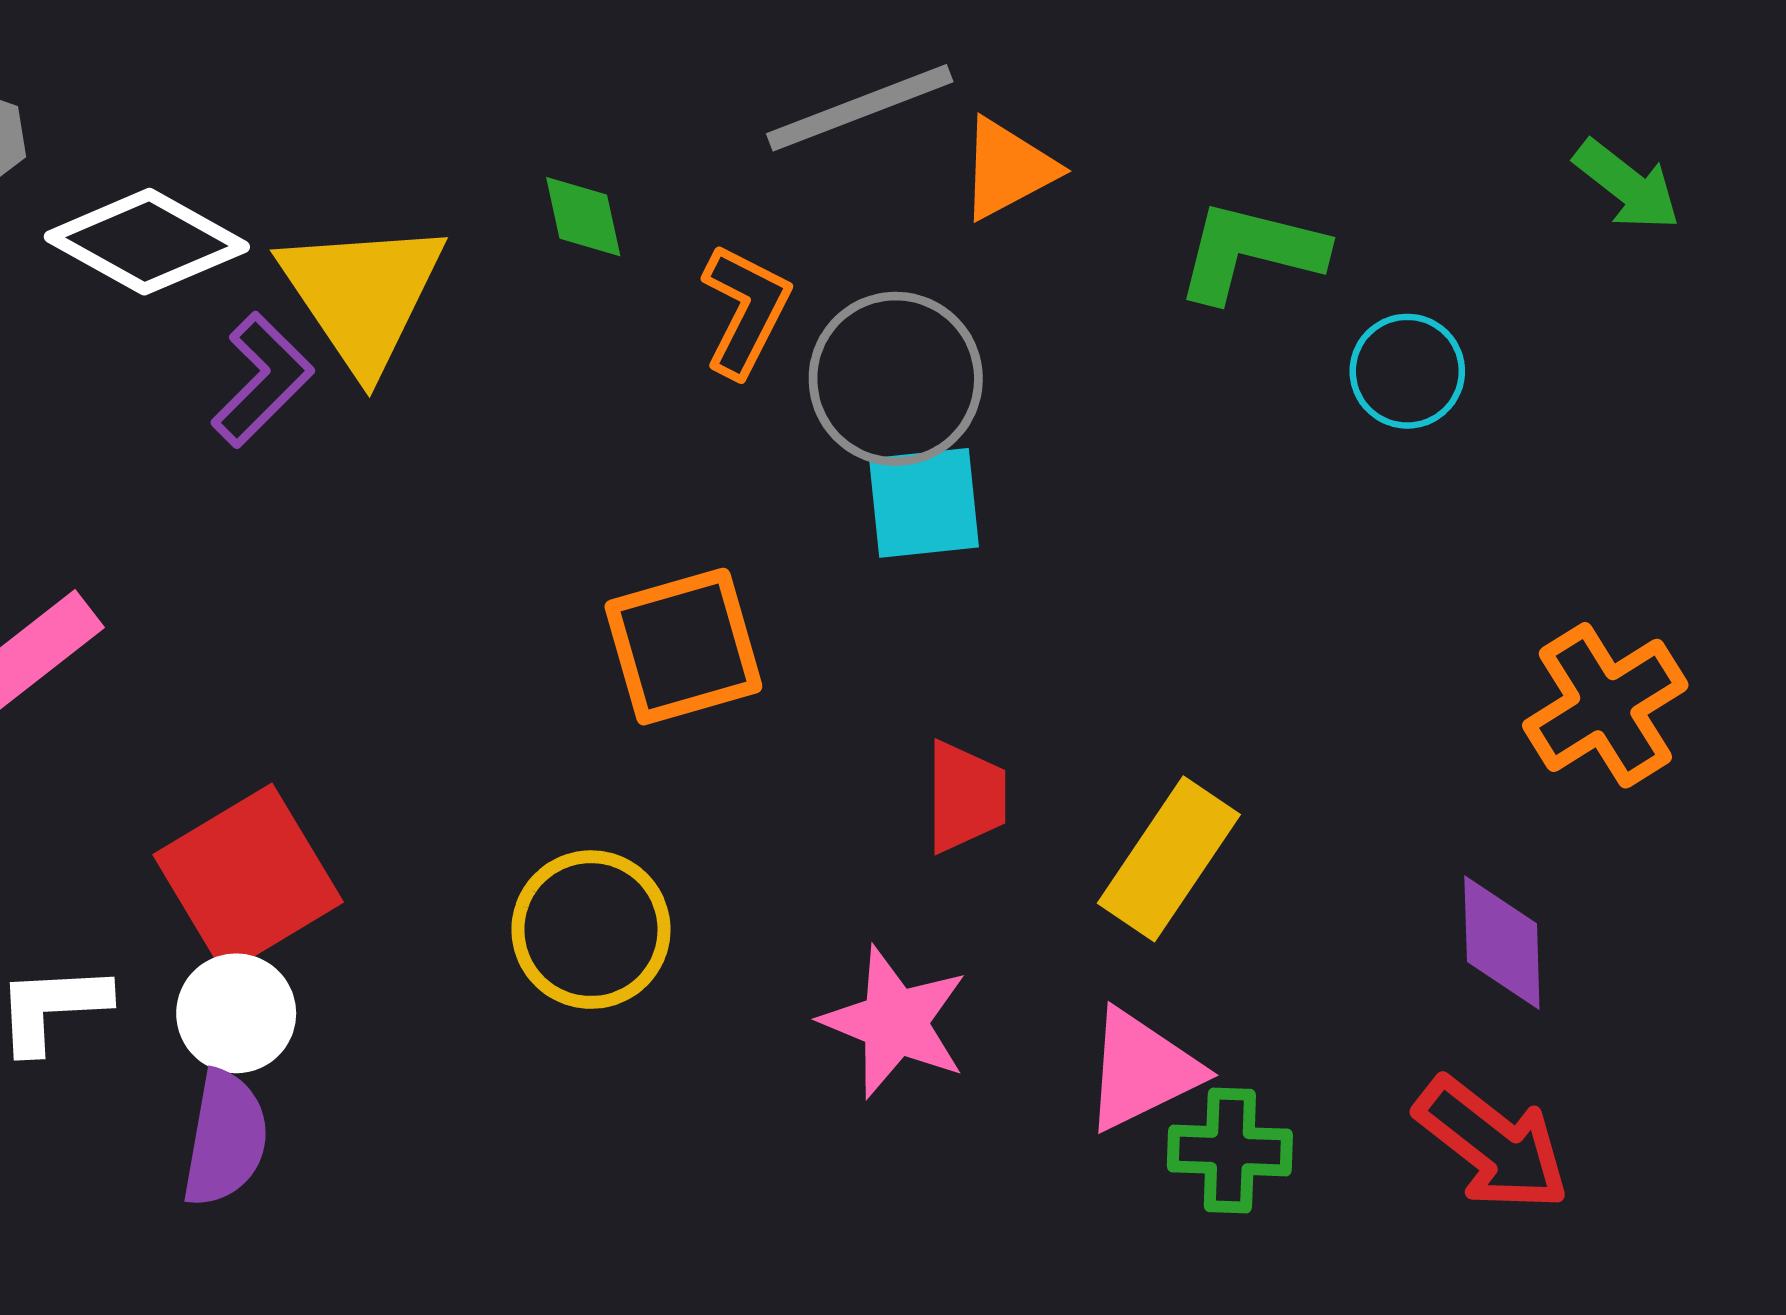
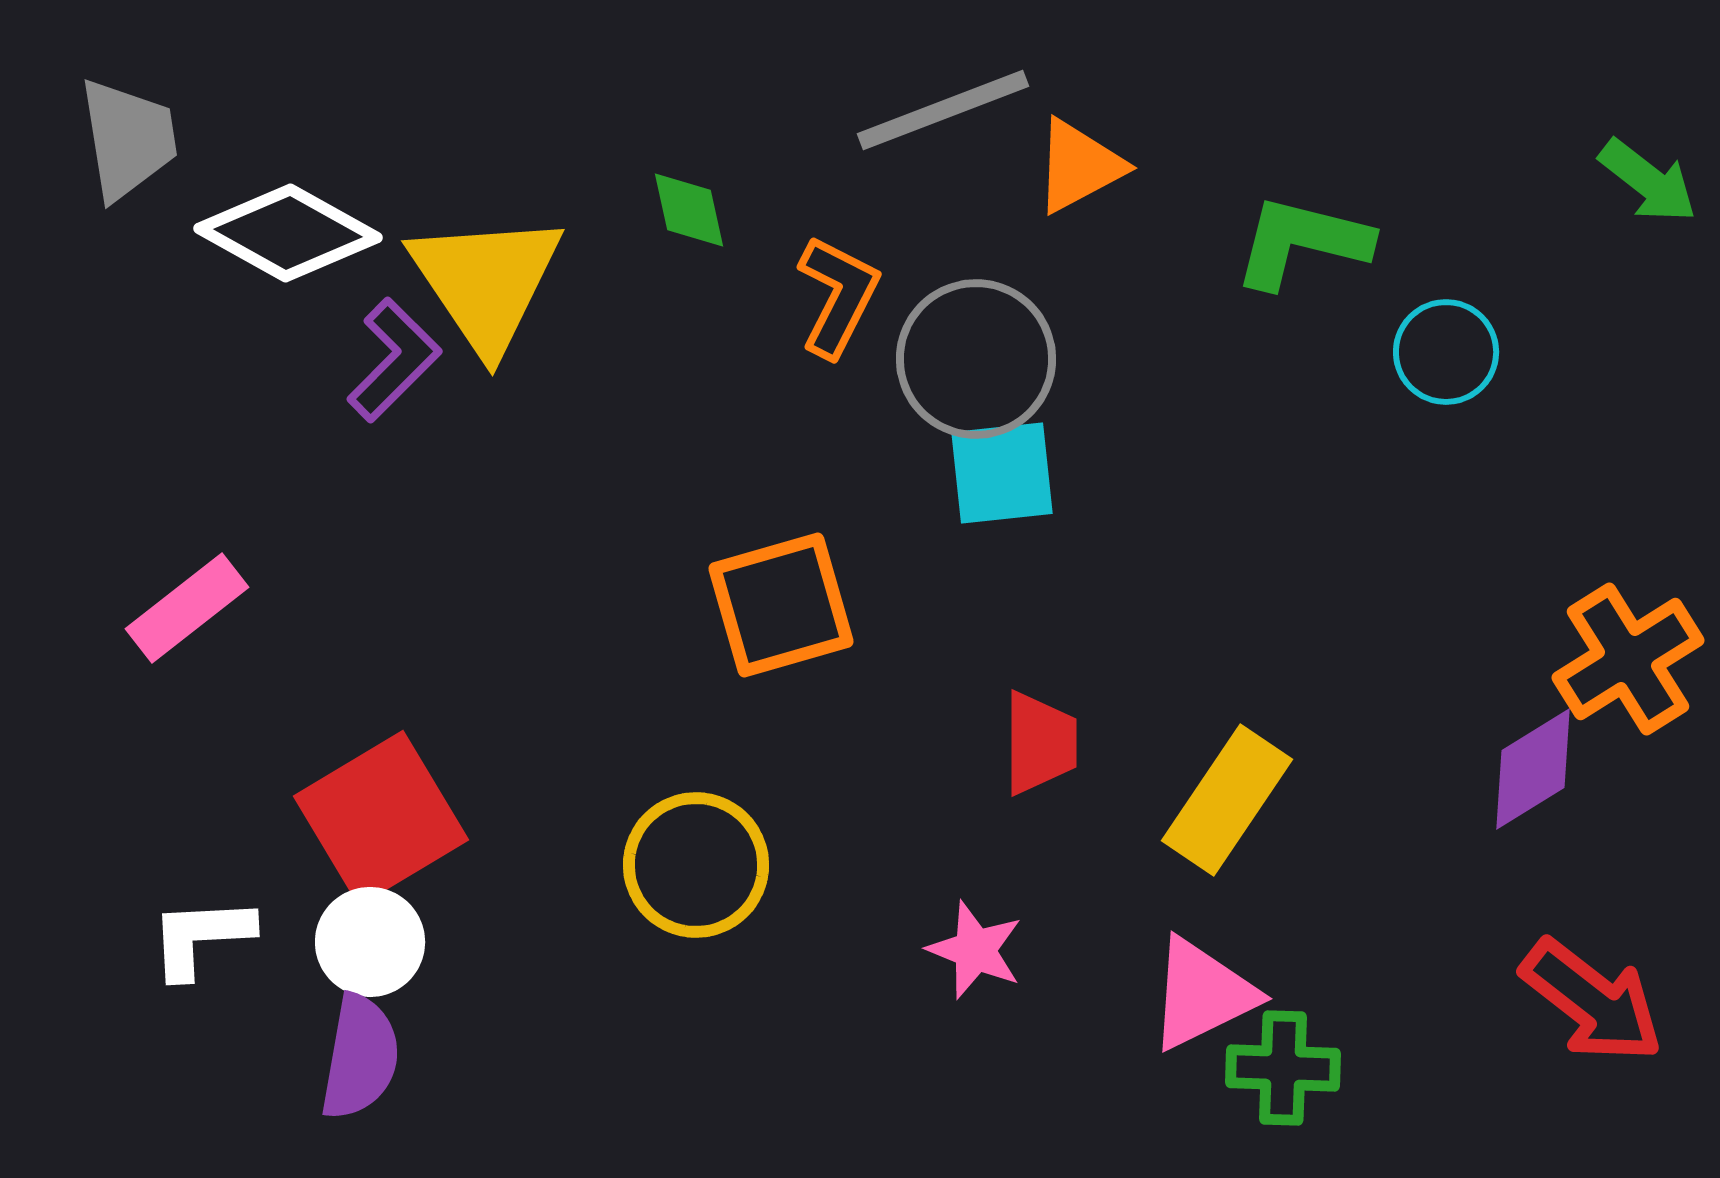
purple diamond: (1502, 943) -> (1533, 769), moved, turned 60
pink star: (895, 1022) -> (975, 950), size x0.7
red arrow: (1492, 1144) -> (1592, 1001), moved

